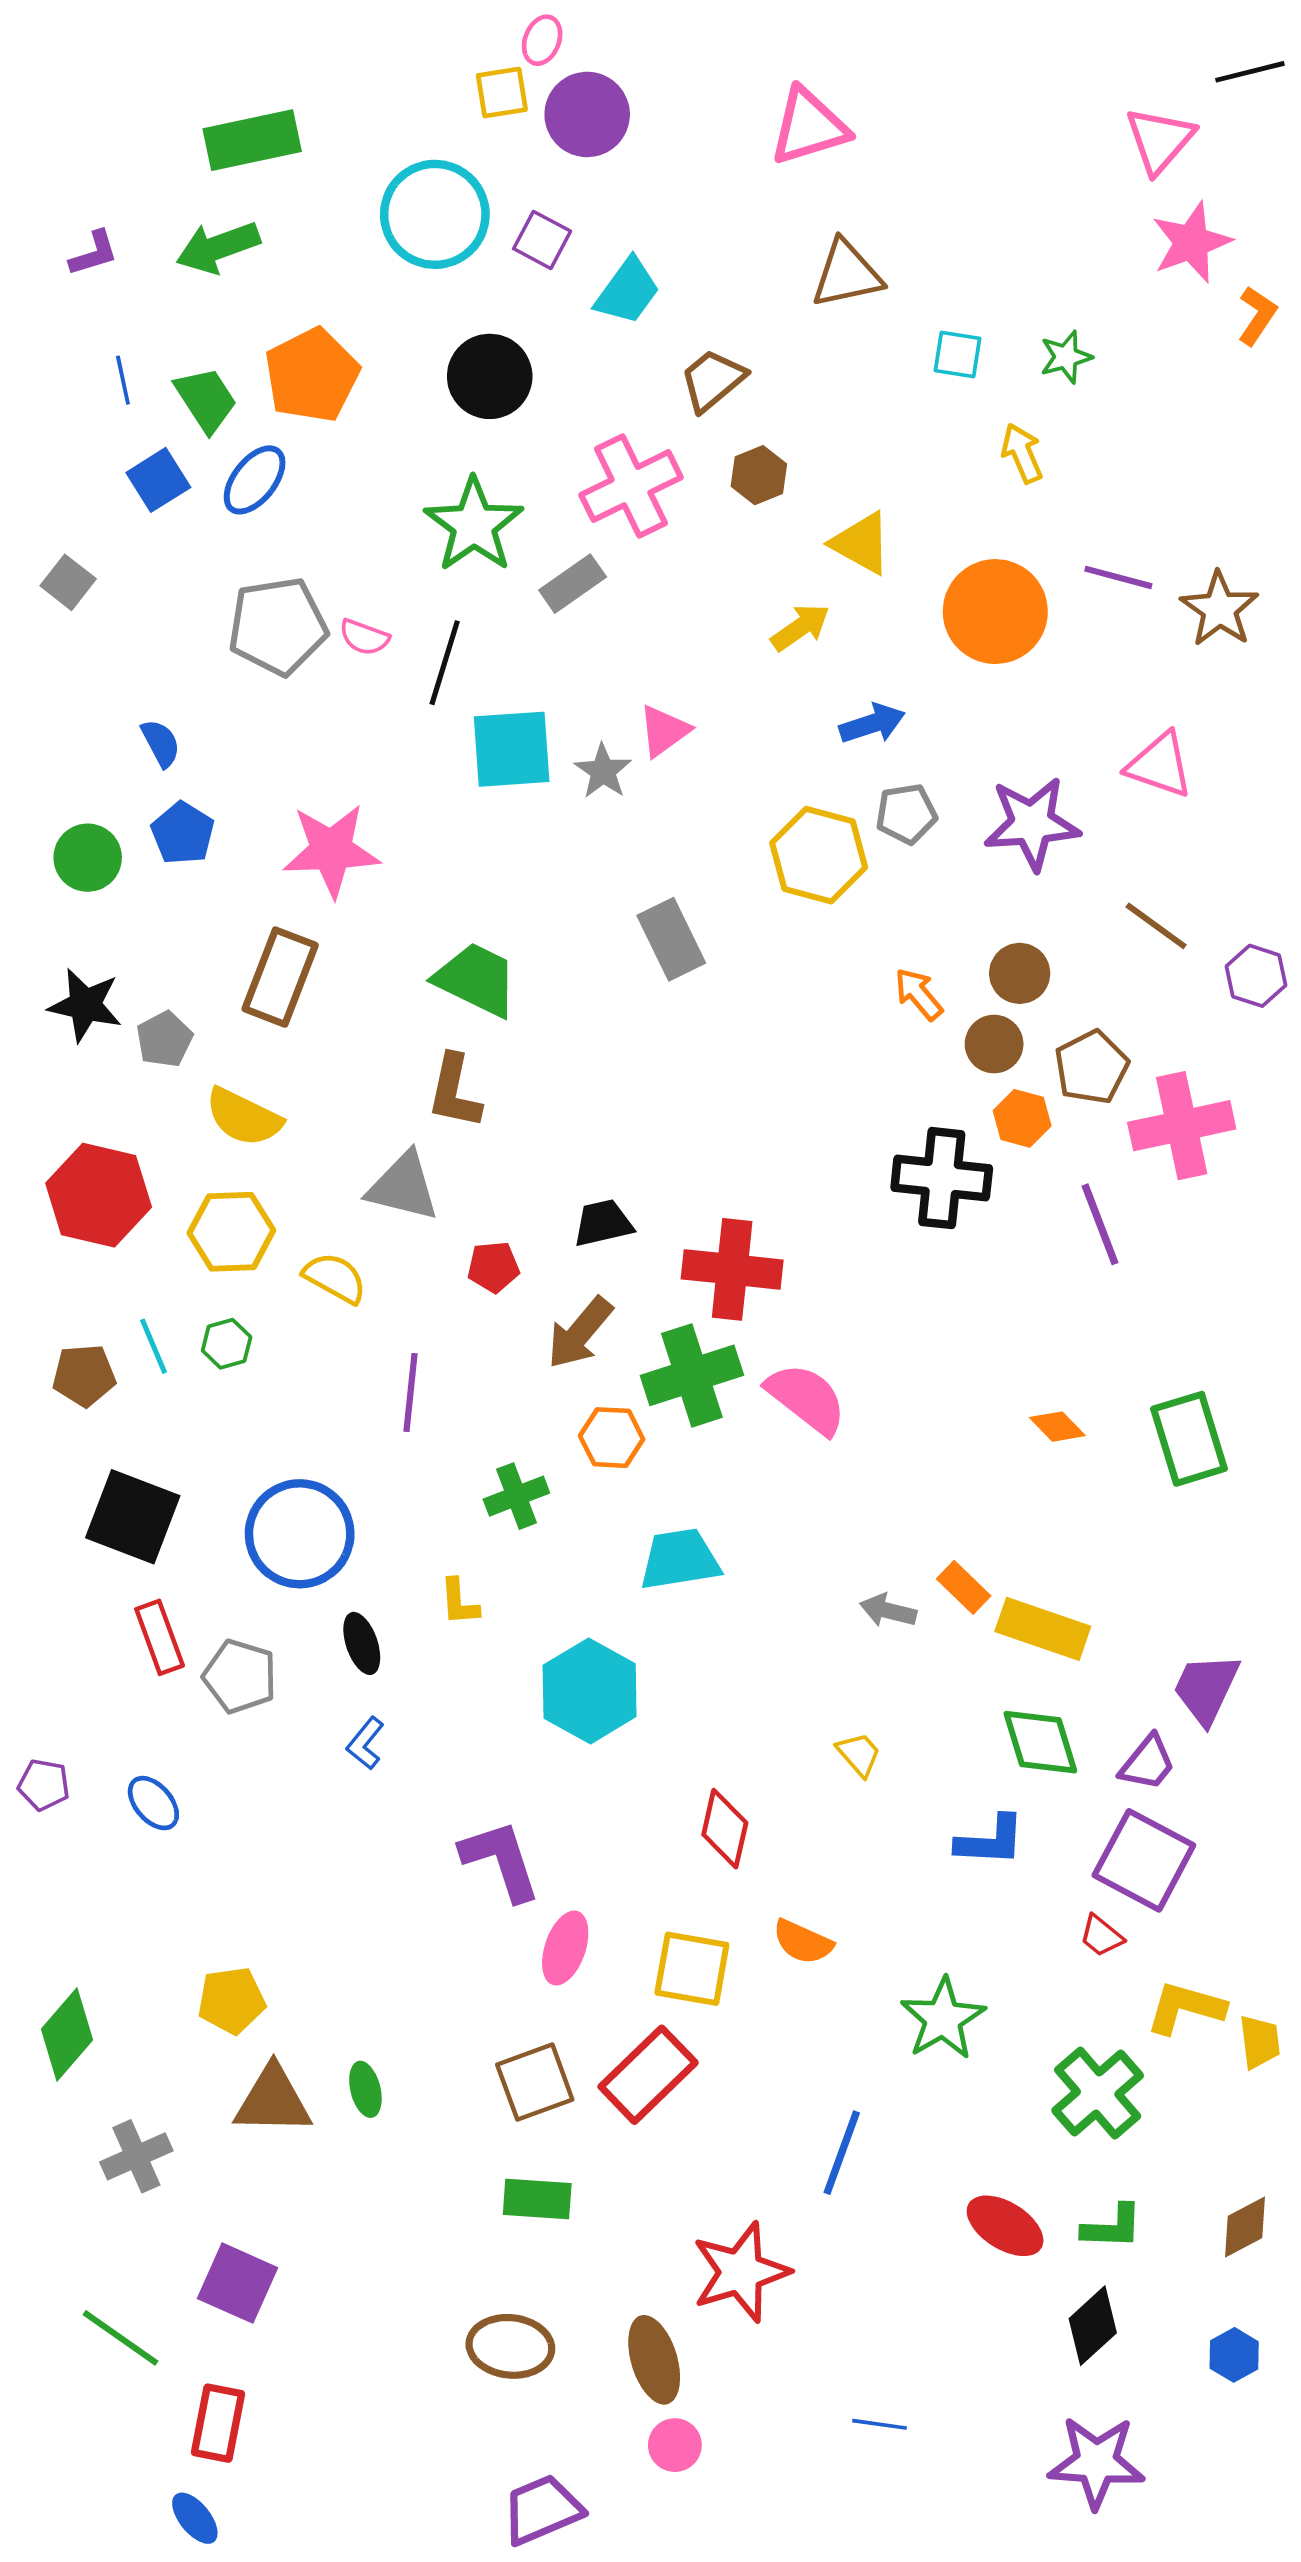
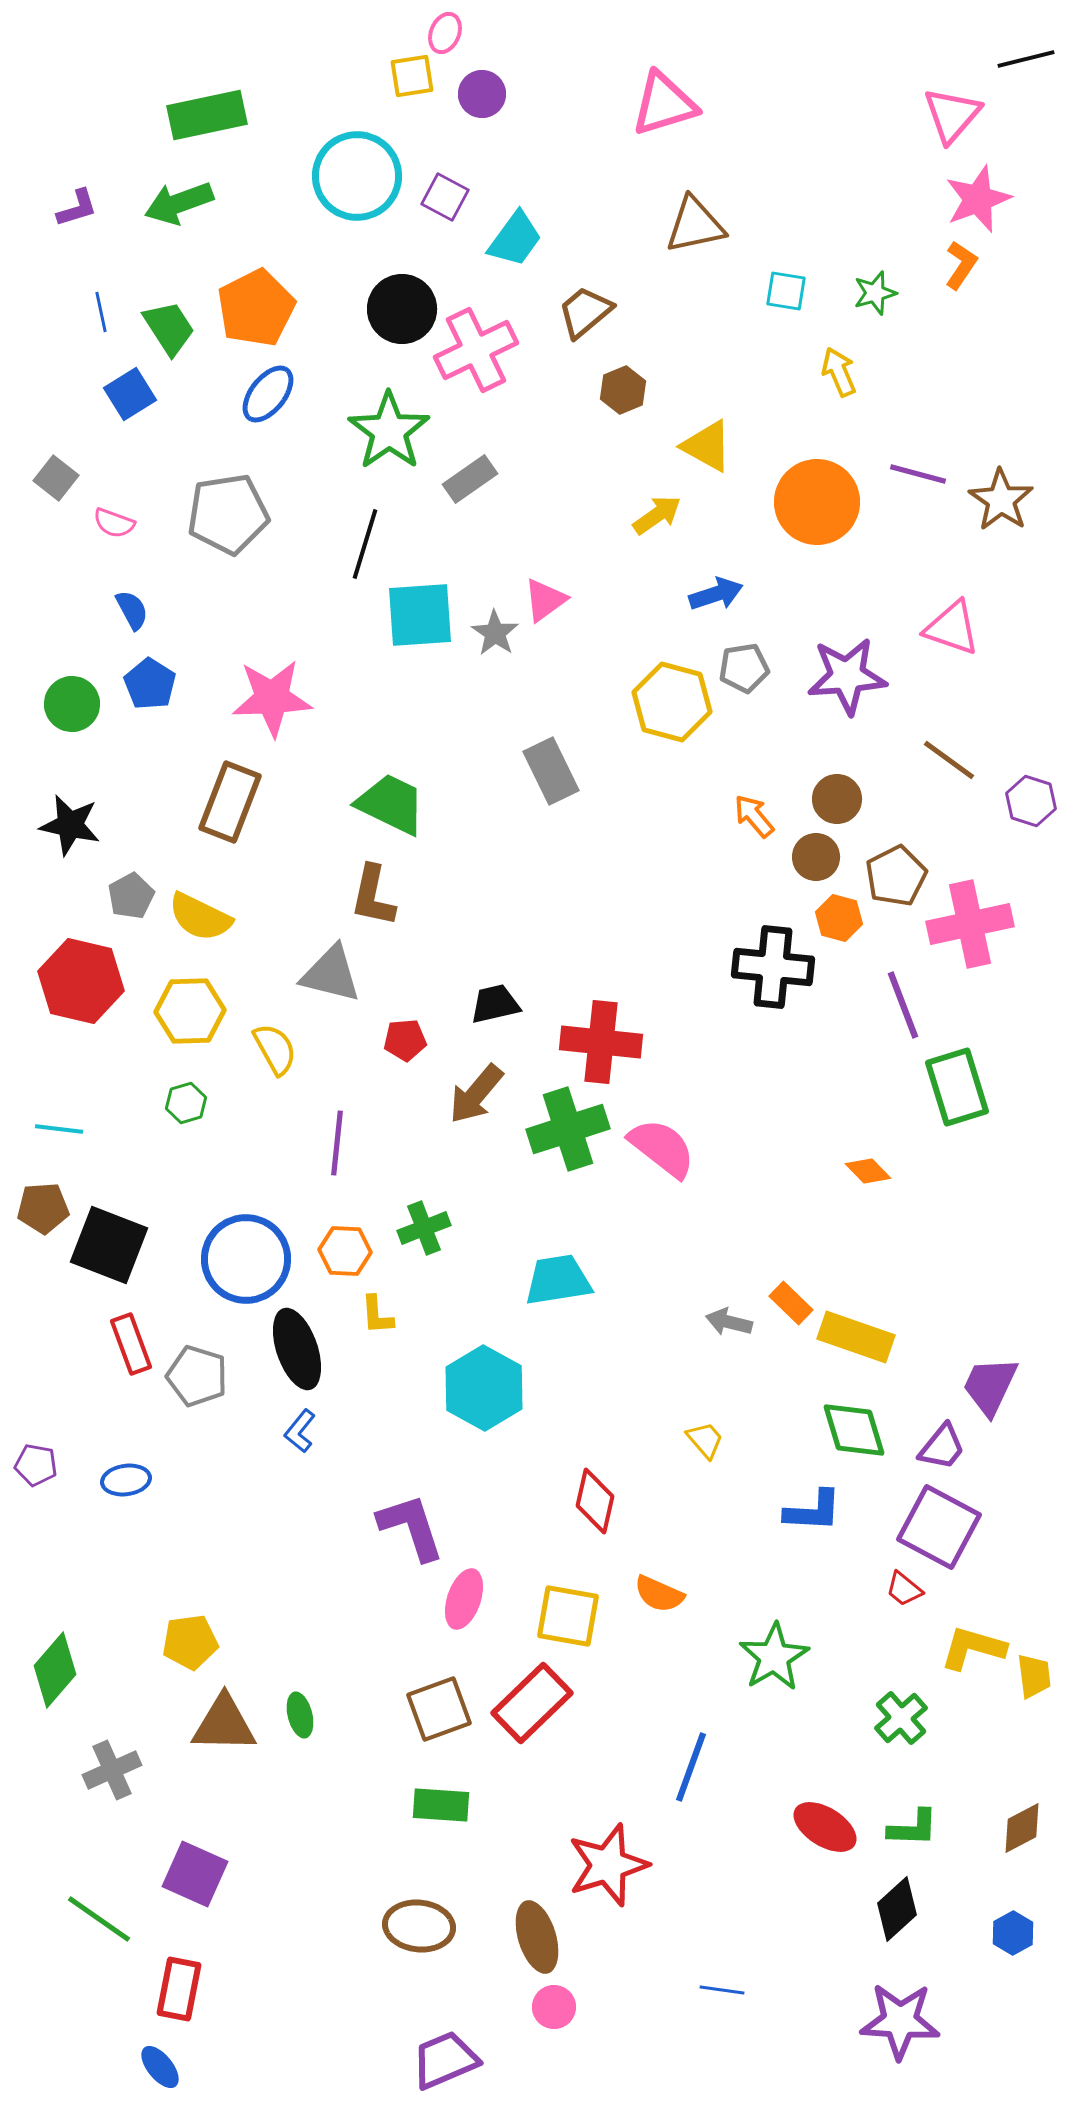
purple circle: (587, 114) -> (482, 94), size x0.7
orange L-shape: (1257, 315) -> (961, 265), moved
blue ellipse: (255, 480) -> (268, 394), moved
pink cross: (631, 486) -> (476, 350), moved
pink semicircle: (364, 637) -> (114, 523), moved
gray pentagon: (164, 1039) -> (131, 896), moved
yellow semicircle: (335, 1278) -> (275, 1049), turned 32
cyan line: (153, 1346) -> (59, 1129), moved, turned -60
brown pentagon: (84, 1375) -> (43, 1208), moved
orange hexagon: (612, 1438) -> (345, 1251), moved
green rectangle: (1189, 1439) -> (957, 1087), moved
black ellipse: (362, 1643) -> (297, 1349), size x1.6
blue ellipse: (153, 1803) -> (126, 1480), turned -57
green cross: (1098, 2093) -> (901, 1718), size x0.7

